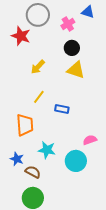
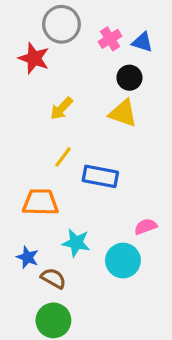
blue triangle: (88, 12) -> (142, 42), moved
black circle: (72, 48) -> (129, 78), moved
blue rectangle: (62, 109) -> (100, 176), size x1.5
orange trapezoid: (25, 125) -> (40, 202), turned -85

